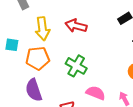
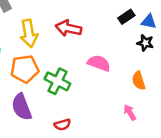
green cross: (76, 66) -> (57, 81), moved
pink semicircle: (96, 93) -> (99, 63), moved

